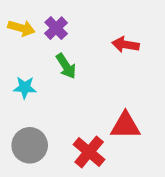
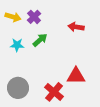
green arrow: (66, 66) -> (40, 40), turned -98
cyan star: (25, 88) -> (17, 45), moved

